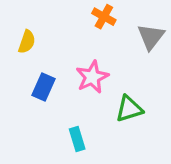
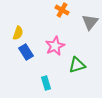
yellow semicircle: (27, 42) -> (18, 33), moved
blue rectangle: (44, 87) -> (26, 52), turned -56

